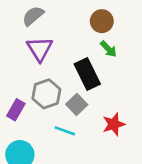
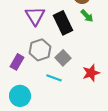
black rectangle: (87, 74) -> (63, 23), moved

